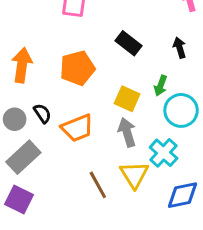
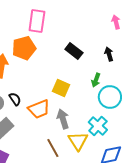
orange pentagon: (77, 68) -> (24, 48), moved
yellow square: (127, 99) -> (61, 88), moved
gray arrow: (127, 132) -> (63, 119), moved

